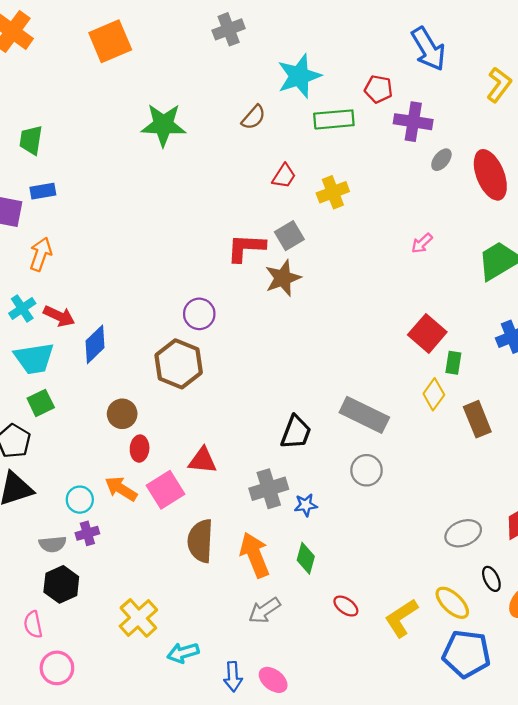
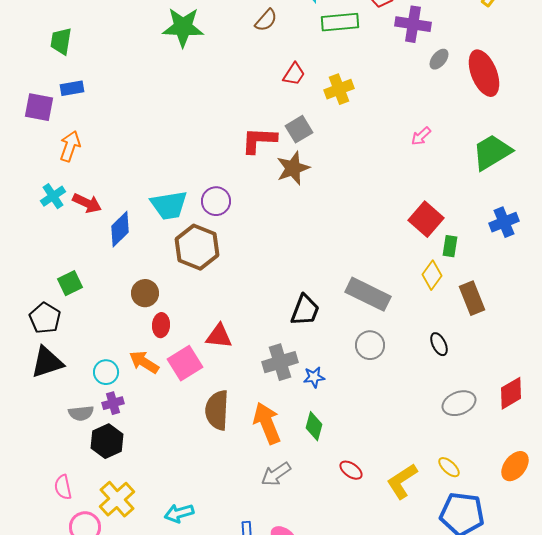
cyan trapezoid: (34, 358) -> (169, 205), moved
black ellipse: (491, 579) -> (439, 344), moved
black hexagon: (61, 584) -> (107, 441), moved
yellow ellipse: (452, 603) -> (449, 467), size x0.7
yellow cross: (138, 618) -> (117, 499), moved
cyan arrow: (183, 653) -> (179, 513), moved

